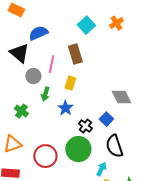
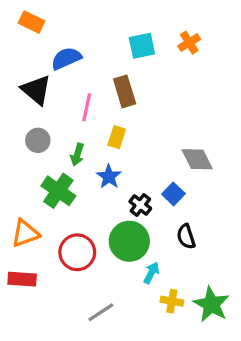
cyan square: (86, 25) -> (142, 46), turned 30
gray circle: (33, 76) -> (38, 140), moved
green cross: (21, 111) -> (58, 191), moved, size x1.5
black semicircle: (114, 146) -> (186, 237), size x0.7
cyan arrow: (101, 169) -> (151, 273), moved

